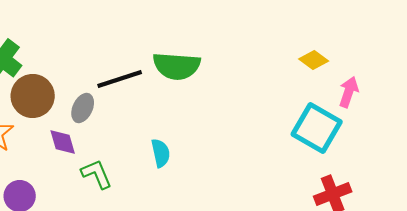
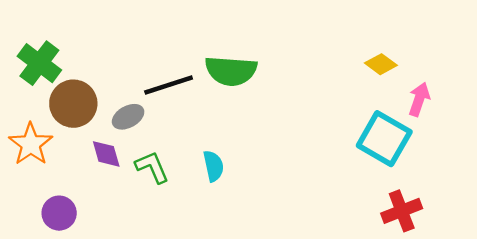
gray ellipse: (83, 108) -> (128, 117), turned 36
green L-shape: (97, 174) -> (152, 167), moved

